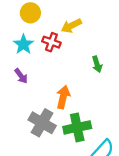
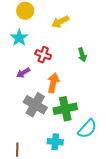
red cross: (51, 42) -> (43, 55), moved
purple arrow: (21, 76) -> (23, 73), moved, turned 96

